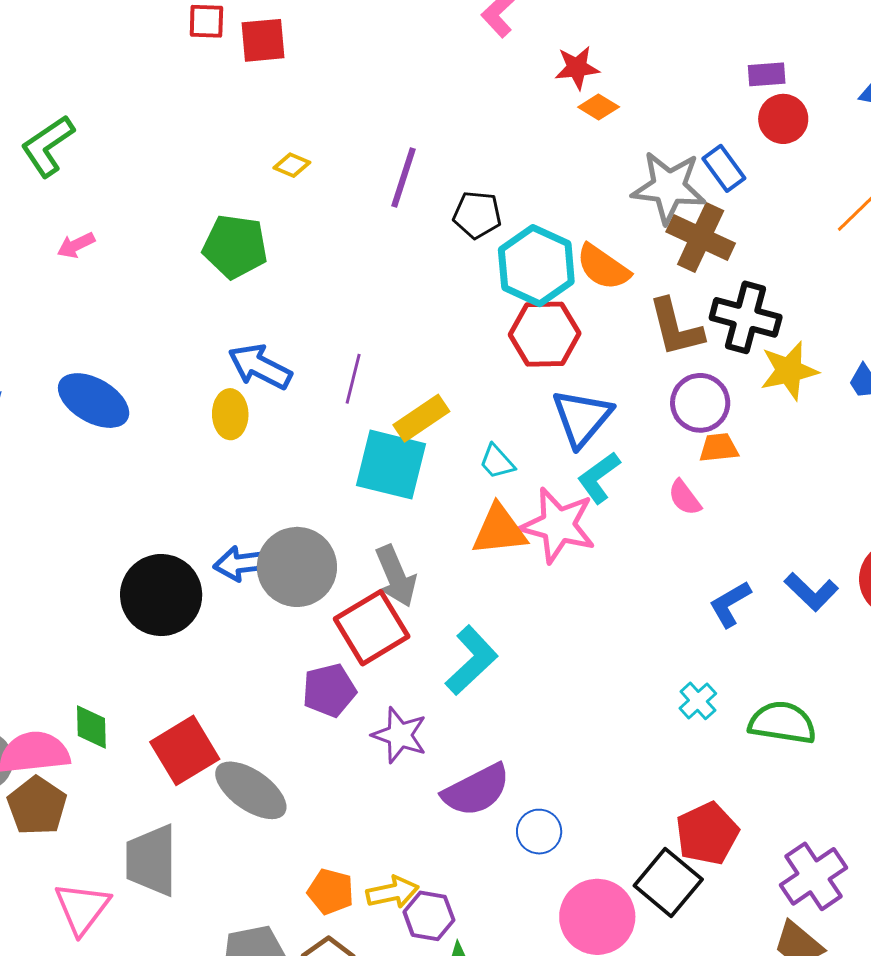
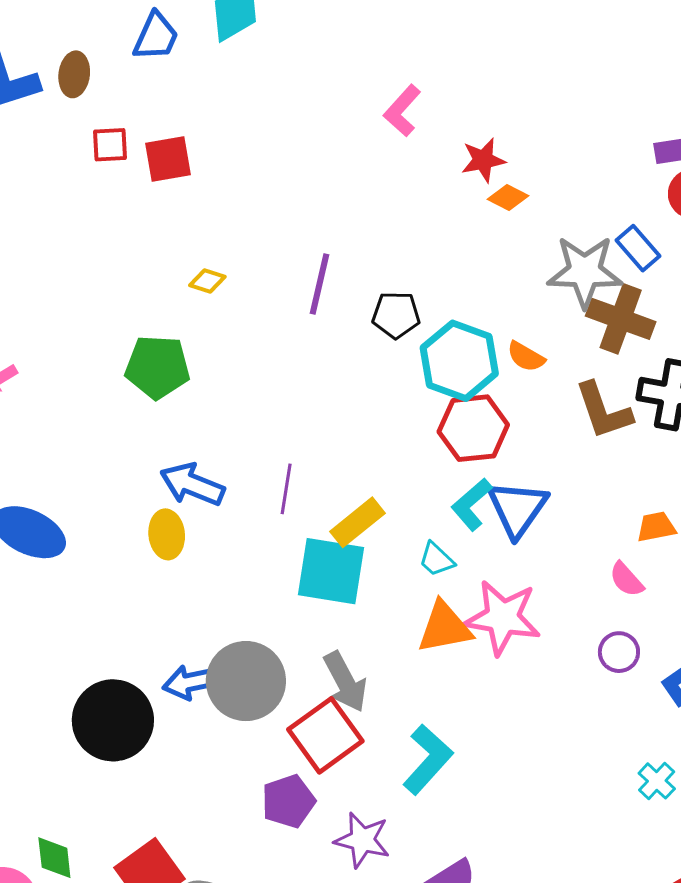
orange semicircle: (603, 267) -> (526, 357), size x0.7
purple circle: (700, 403) -> (619, 652), moved, size x0.7
cyan L-shape: (599, 478) -> (472, 504), moved

